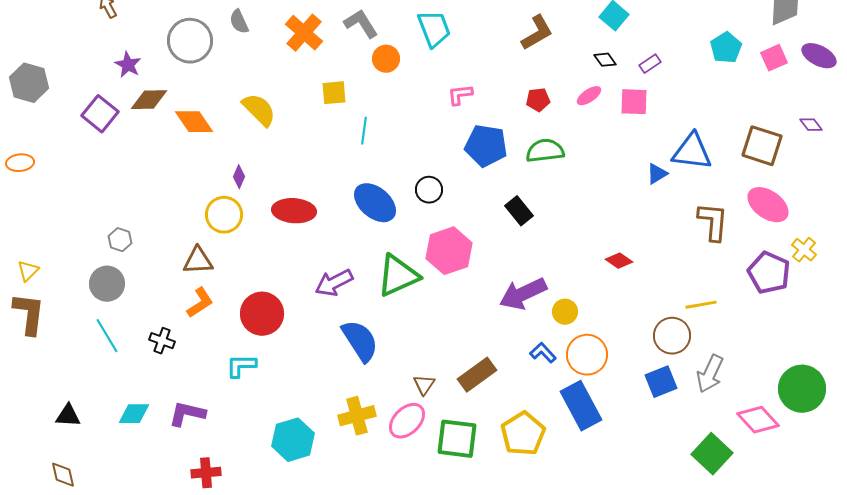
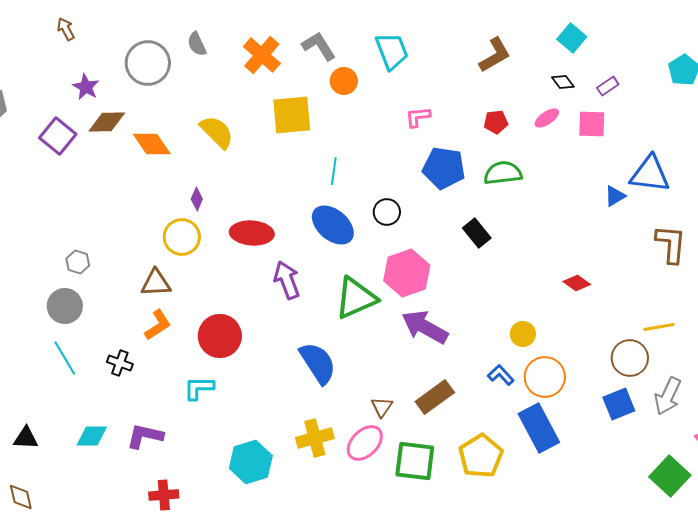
yellow square: (334, 93) -> (292, 115), size x1.6
cyan line: (364, 131) -> (334, 171), moved
purple arrow: (334, 283) -> (287, 280), moved, turned 96
purple arrow: (523, 294) -> (425, 327), moved, turned 54

